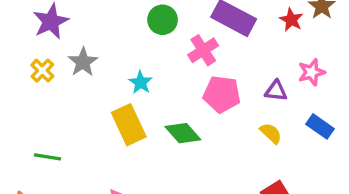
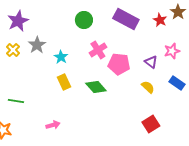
pink cross: (203, 50) -> (98, 50), moved
cyan star: (141, 82) -> (61, 57), moved
purple triangle: (276, 91) -> (151, 62), turned 32
yellow rectangle: (129, 125) -> (64, 82), size x0.7

